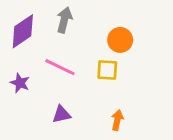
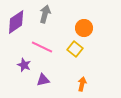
yellow square: (107, 70) -> (75, 49), turned 35
purple star: (20, 83) -> (24, 65), moved

